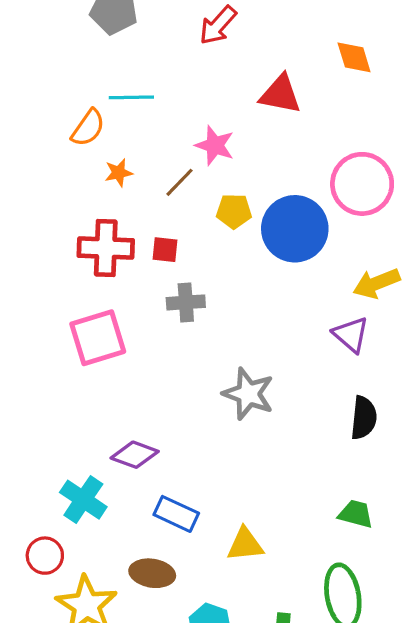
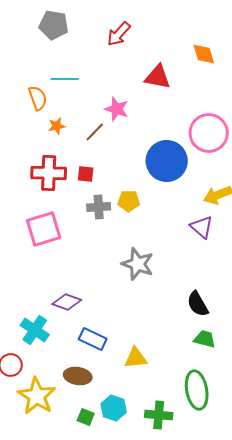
orange semicircle: (88, 128) -> (38, 98), turned -55
yellow pentagon: (234, 211) -> (129, 201), moved
black semicircle: (364, 418) -> (198, 304), moved, turned 144

